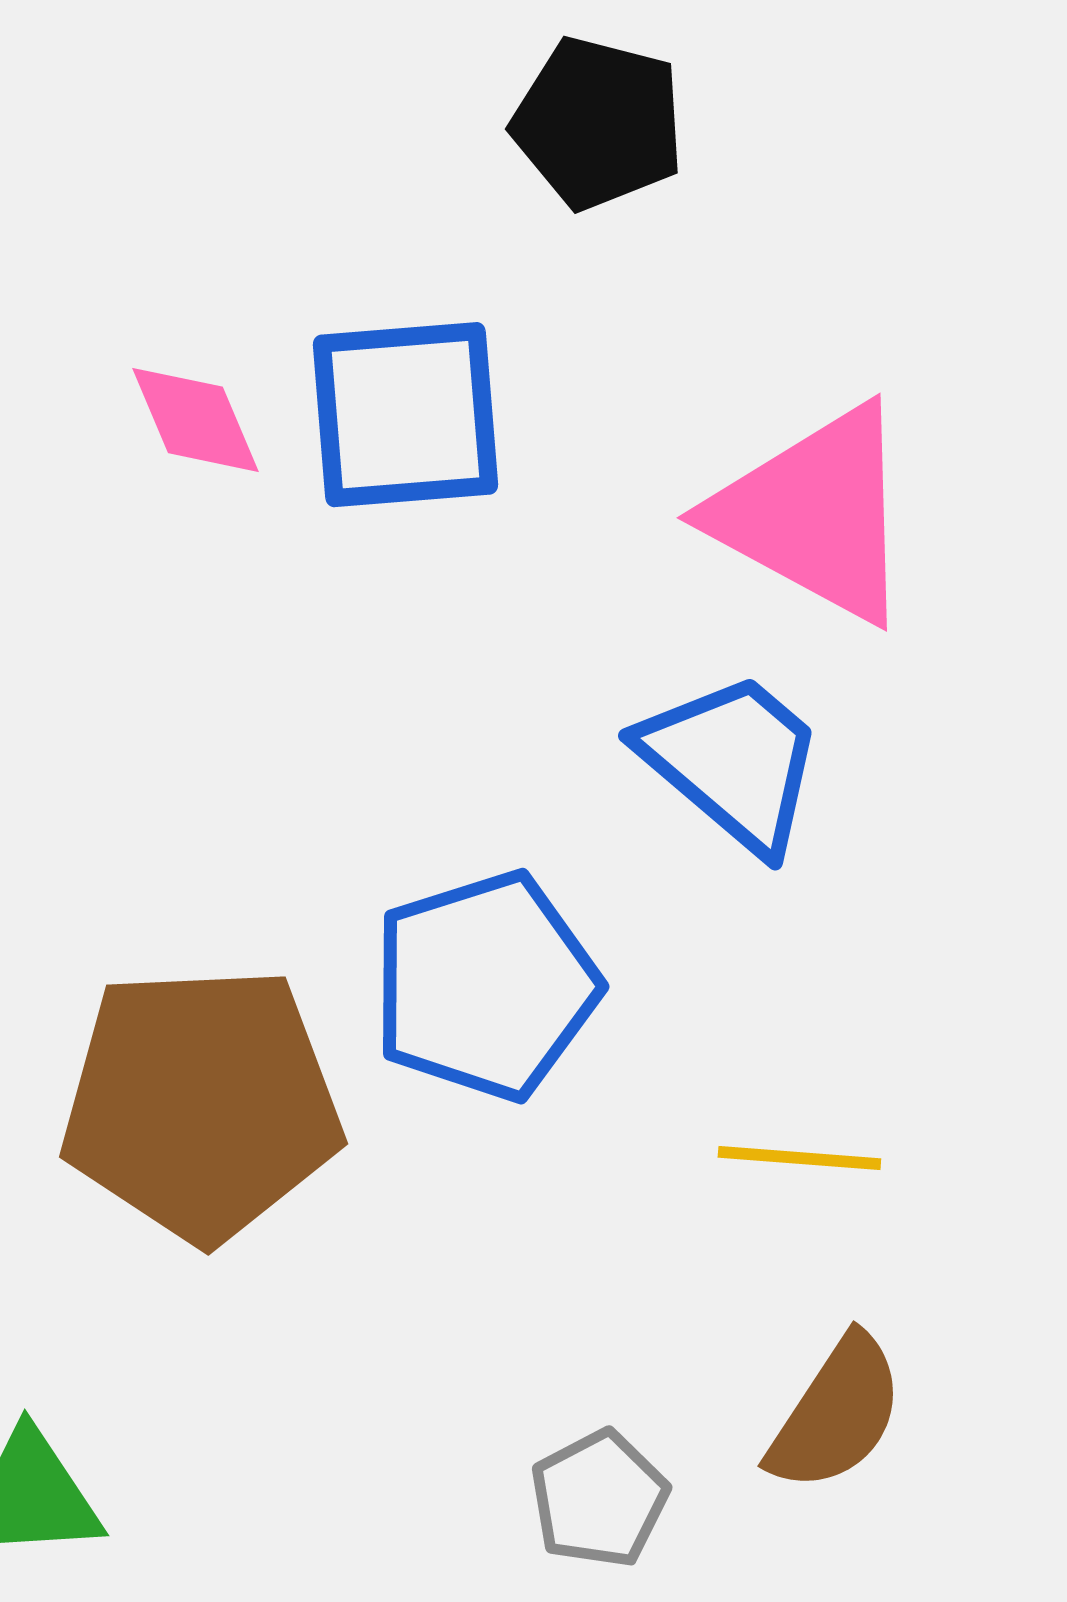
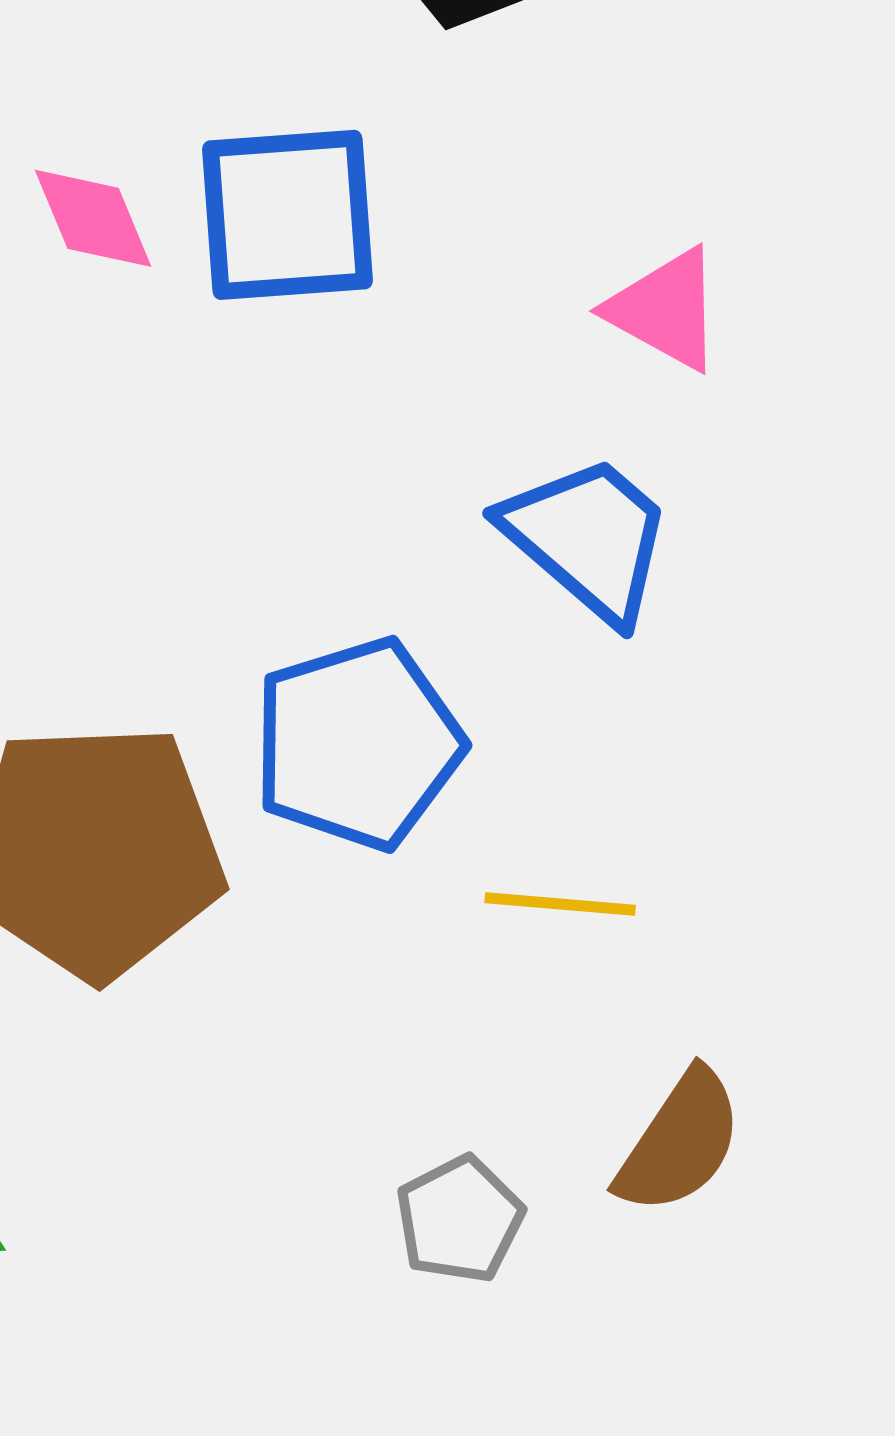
pink triangle: (815, 514) -> (665, 309), size x0.6
yellow line: (799, 1158) -> (560, 904), moved

